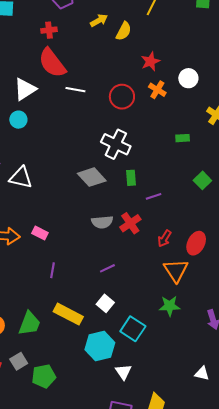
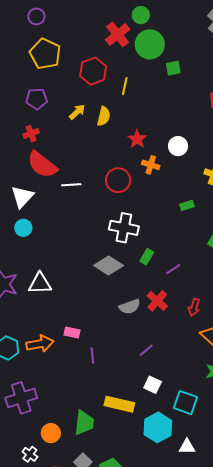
green rectangle: (131, 178) -> (147, 257), turned 49
purple line: (53, 270) -> (92, 356), moved
white triangle: (123, 372) -> (187, 447), turned -42

